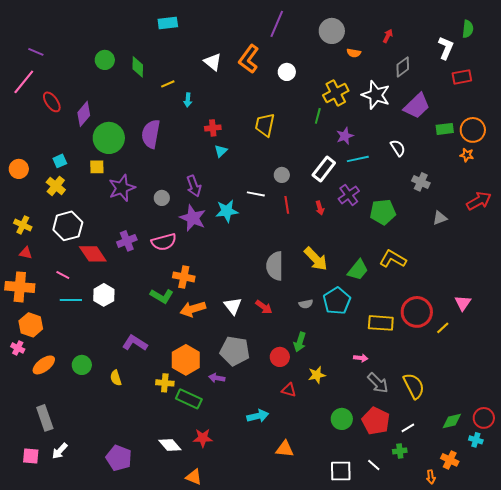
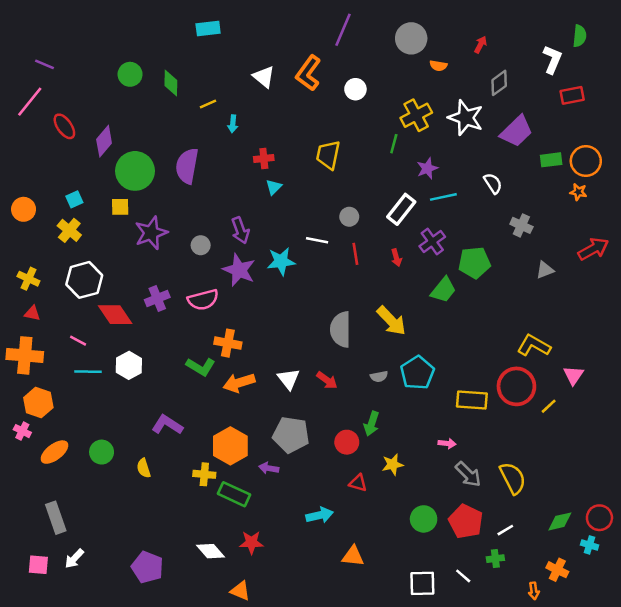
yellow L-shape: (393, 259) -> (534, 346), moved
green trapezoid: (358, 270) -> (443, 290), moved

